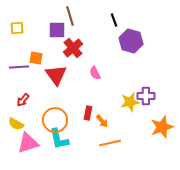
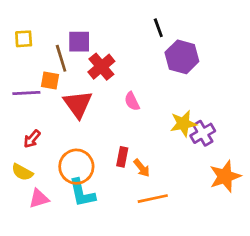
brown line: (70, 16) -> (61, 58), moved
purple cross: (146, 96) -> (203, 133), turned -30
yellow star: (130, 102) -> (183, 124), moved
pink triangle: (28, 143) -> (39, 199), size x0.7

